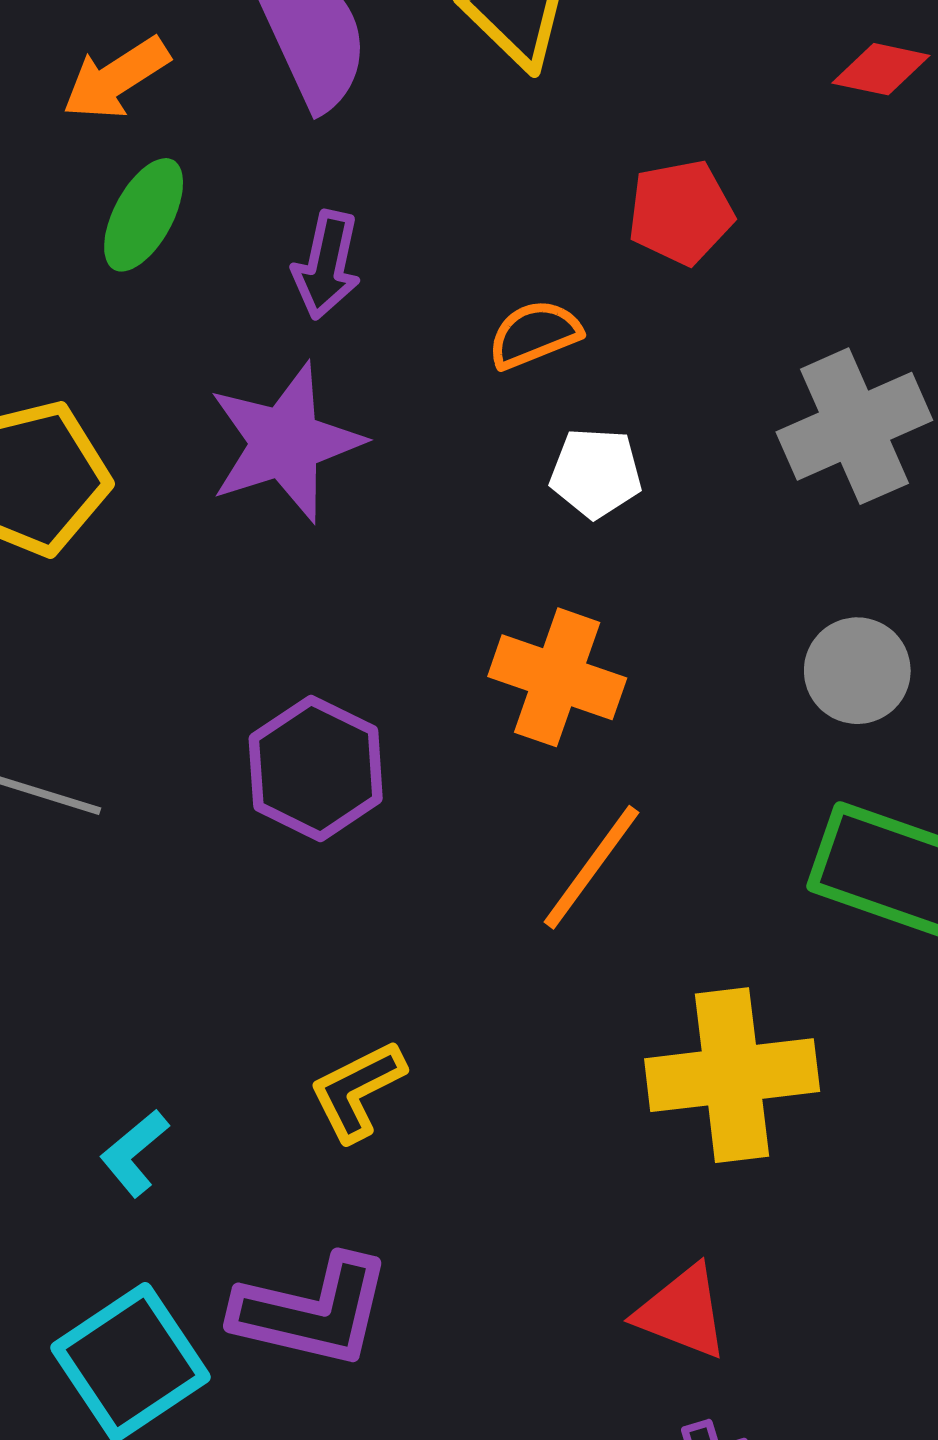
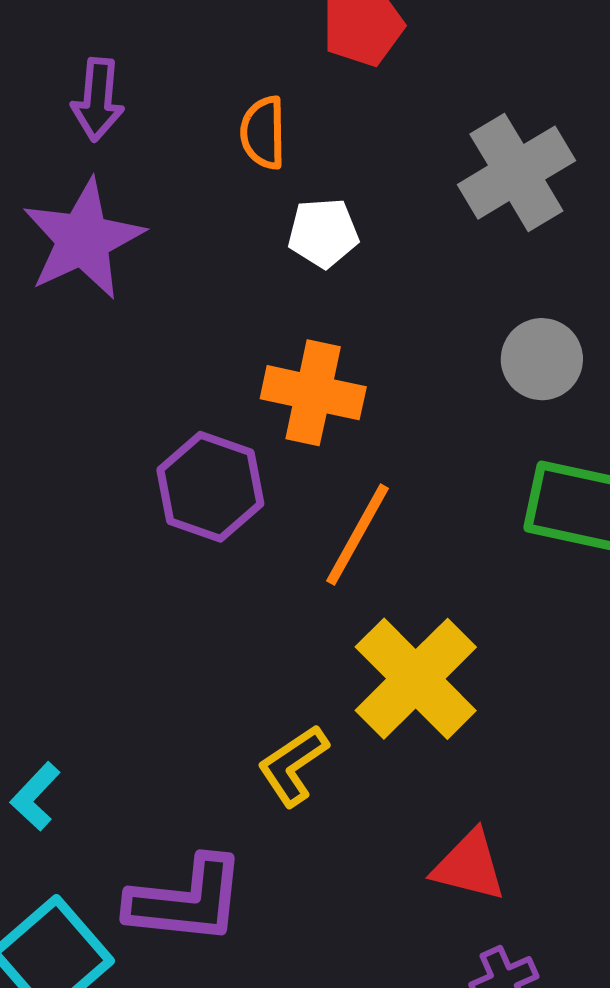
orange semicircle: (534, 334) -> (263, 133), turned -62
purple hexagon: (316, 768) -> (210, 487), moved
yellow cross: (732, 1075) -> (416, 679), moved, turned -31
yellow L-shape: (357, 1091) -> (293, 765), moved

